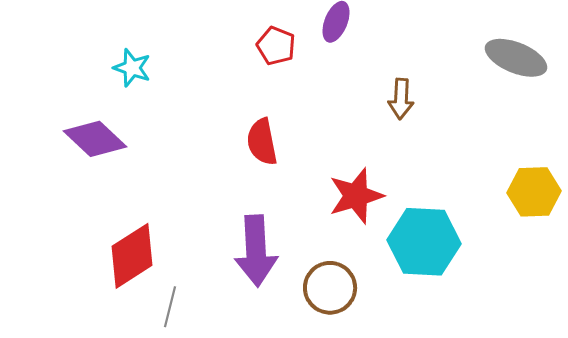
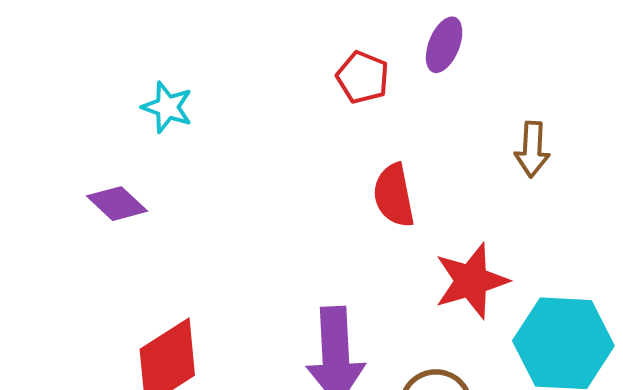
purple diamond: (95, 139) -> (117, 204), size x0.7
red semicircle: (262, 142) -> (394, 195), moved

